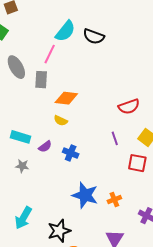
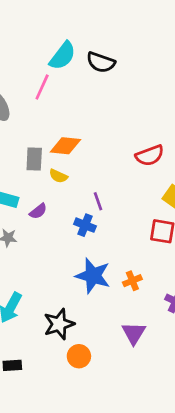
gray rectangle: (41, 80) -> (34, 159), moved
purple line: (115, 138) -> (98, 201), moved
blue cross: (71, 153) -> (85, 225), moved

